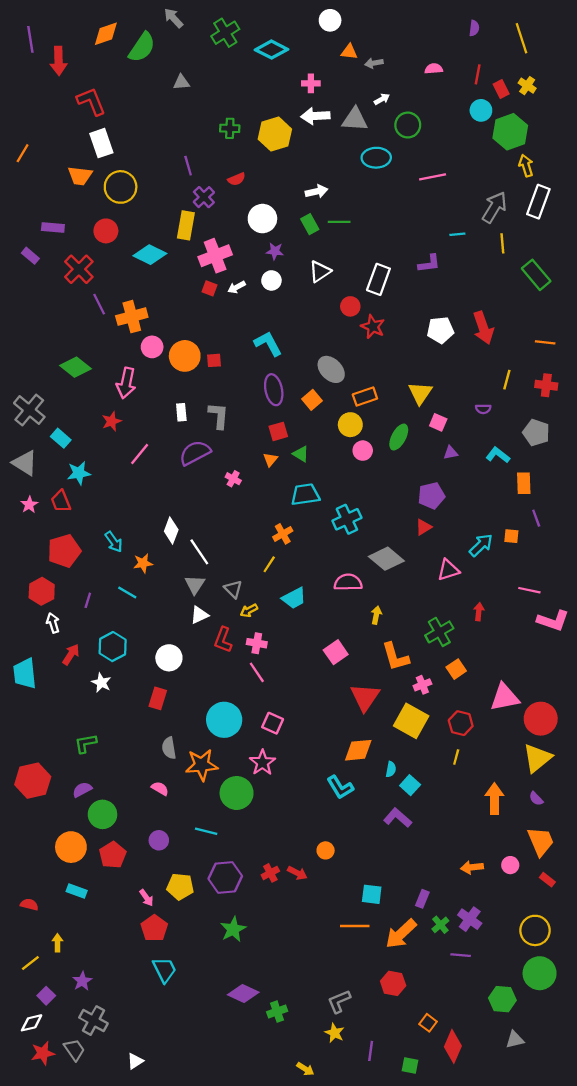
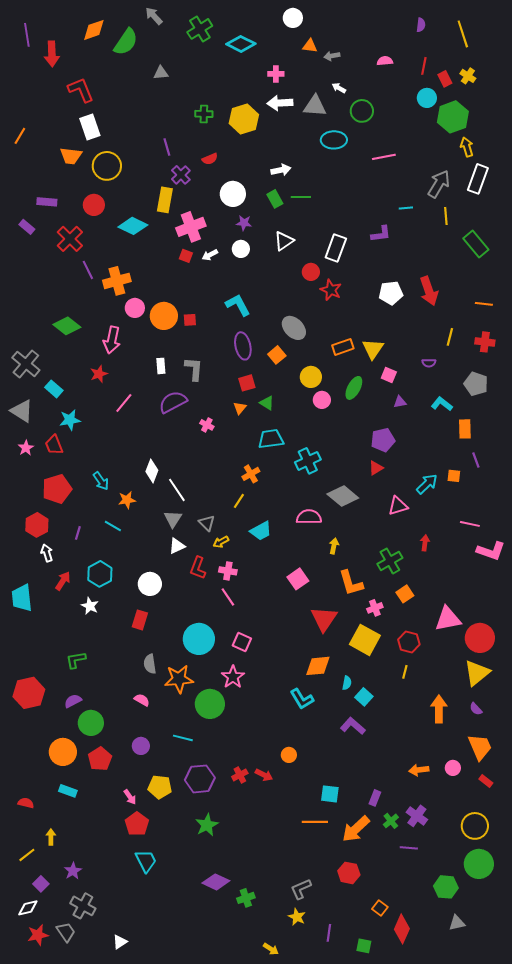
white arrow: (382, 99) -> (339, 88), turned -120
orange rectangle: (365, 396) -> (343, 347), moved

